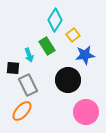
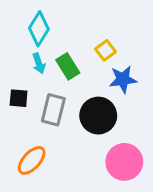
cyan diamond: (55, 20) -> (39, 29), moved
cyan arrow: (29, 55) -> (39, 63), moved
gray rectangle: (28, 85) -> (53, 110), moved, turned 40

